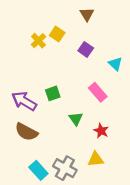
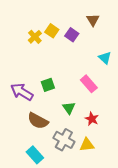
brown triangle: (87, 14) -> (93, 20), moved
purple square: (86, 49) -> (72, 35), moved
brown semicircle: (26, 132) -> (38, 121), moved
gray cross: (65, 168) -> (64, 140), moved

